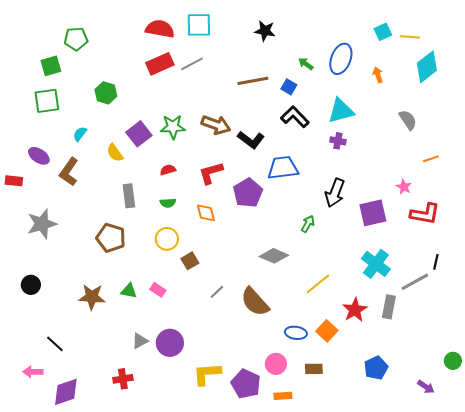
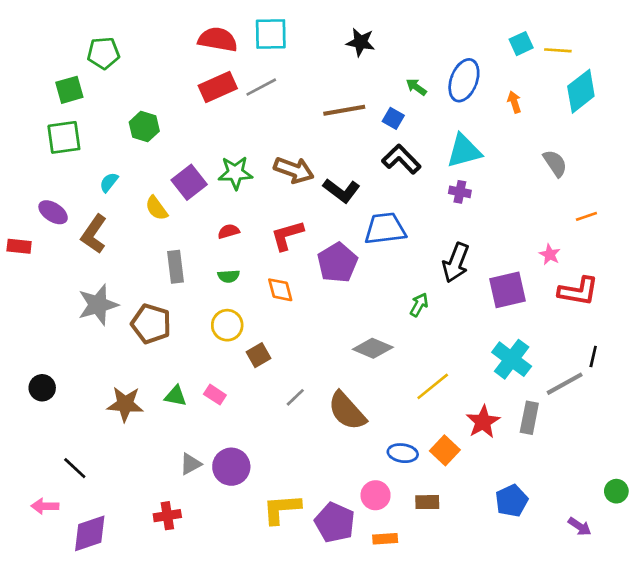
gray star: (42, 224) -> (98, 305), moved

